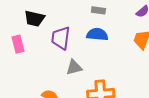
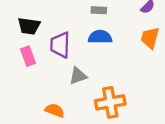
pink rectangle: (18, 44) -> (28, 56), moved

